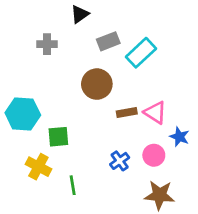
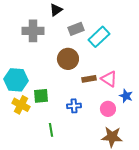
gray cross: (47, 44) -> (33, 31), size x1.5
blue cross: (120, 161) -> (74, 106), moved, turned 32
yellow cross: (38, 167) -> (21, 105), moved

